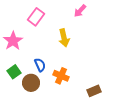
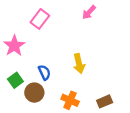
yellow arrow: (64, 38) -> (79, 64), moved
orange cross: (61, 76) -> (70, 100), moved

